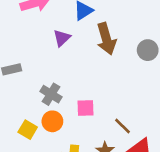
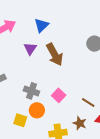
brown arrow: (106, 39) -> (55, 54), moved
pink square: (85, 108) -> (59, 95), turned -32

